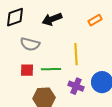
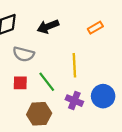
green line: (51, 69) -> (47, 82), turned 54

